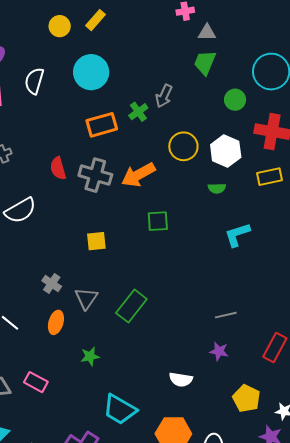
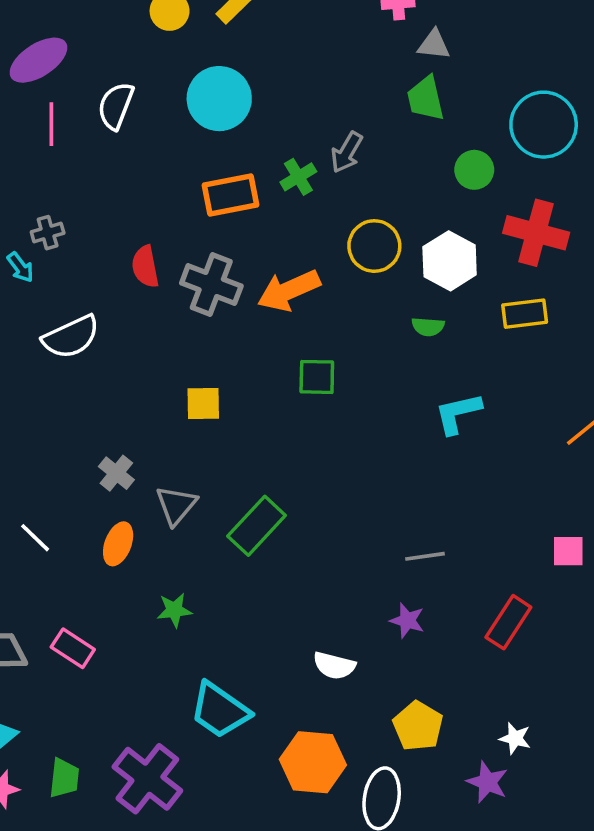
green trapezoid: (205, 63) -> (426, 99), turned -40
yellow pentagon: (246, 398) -> (418, 726), moved

